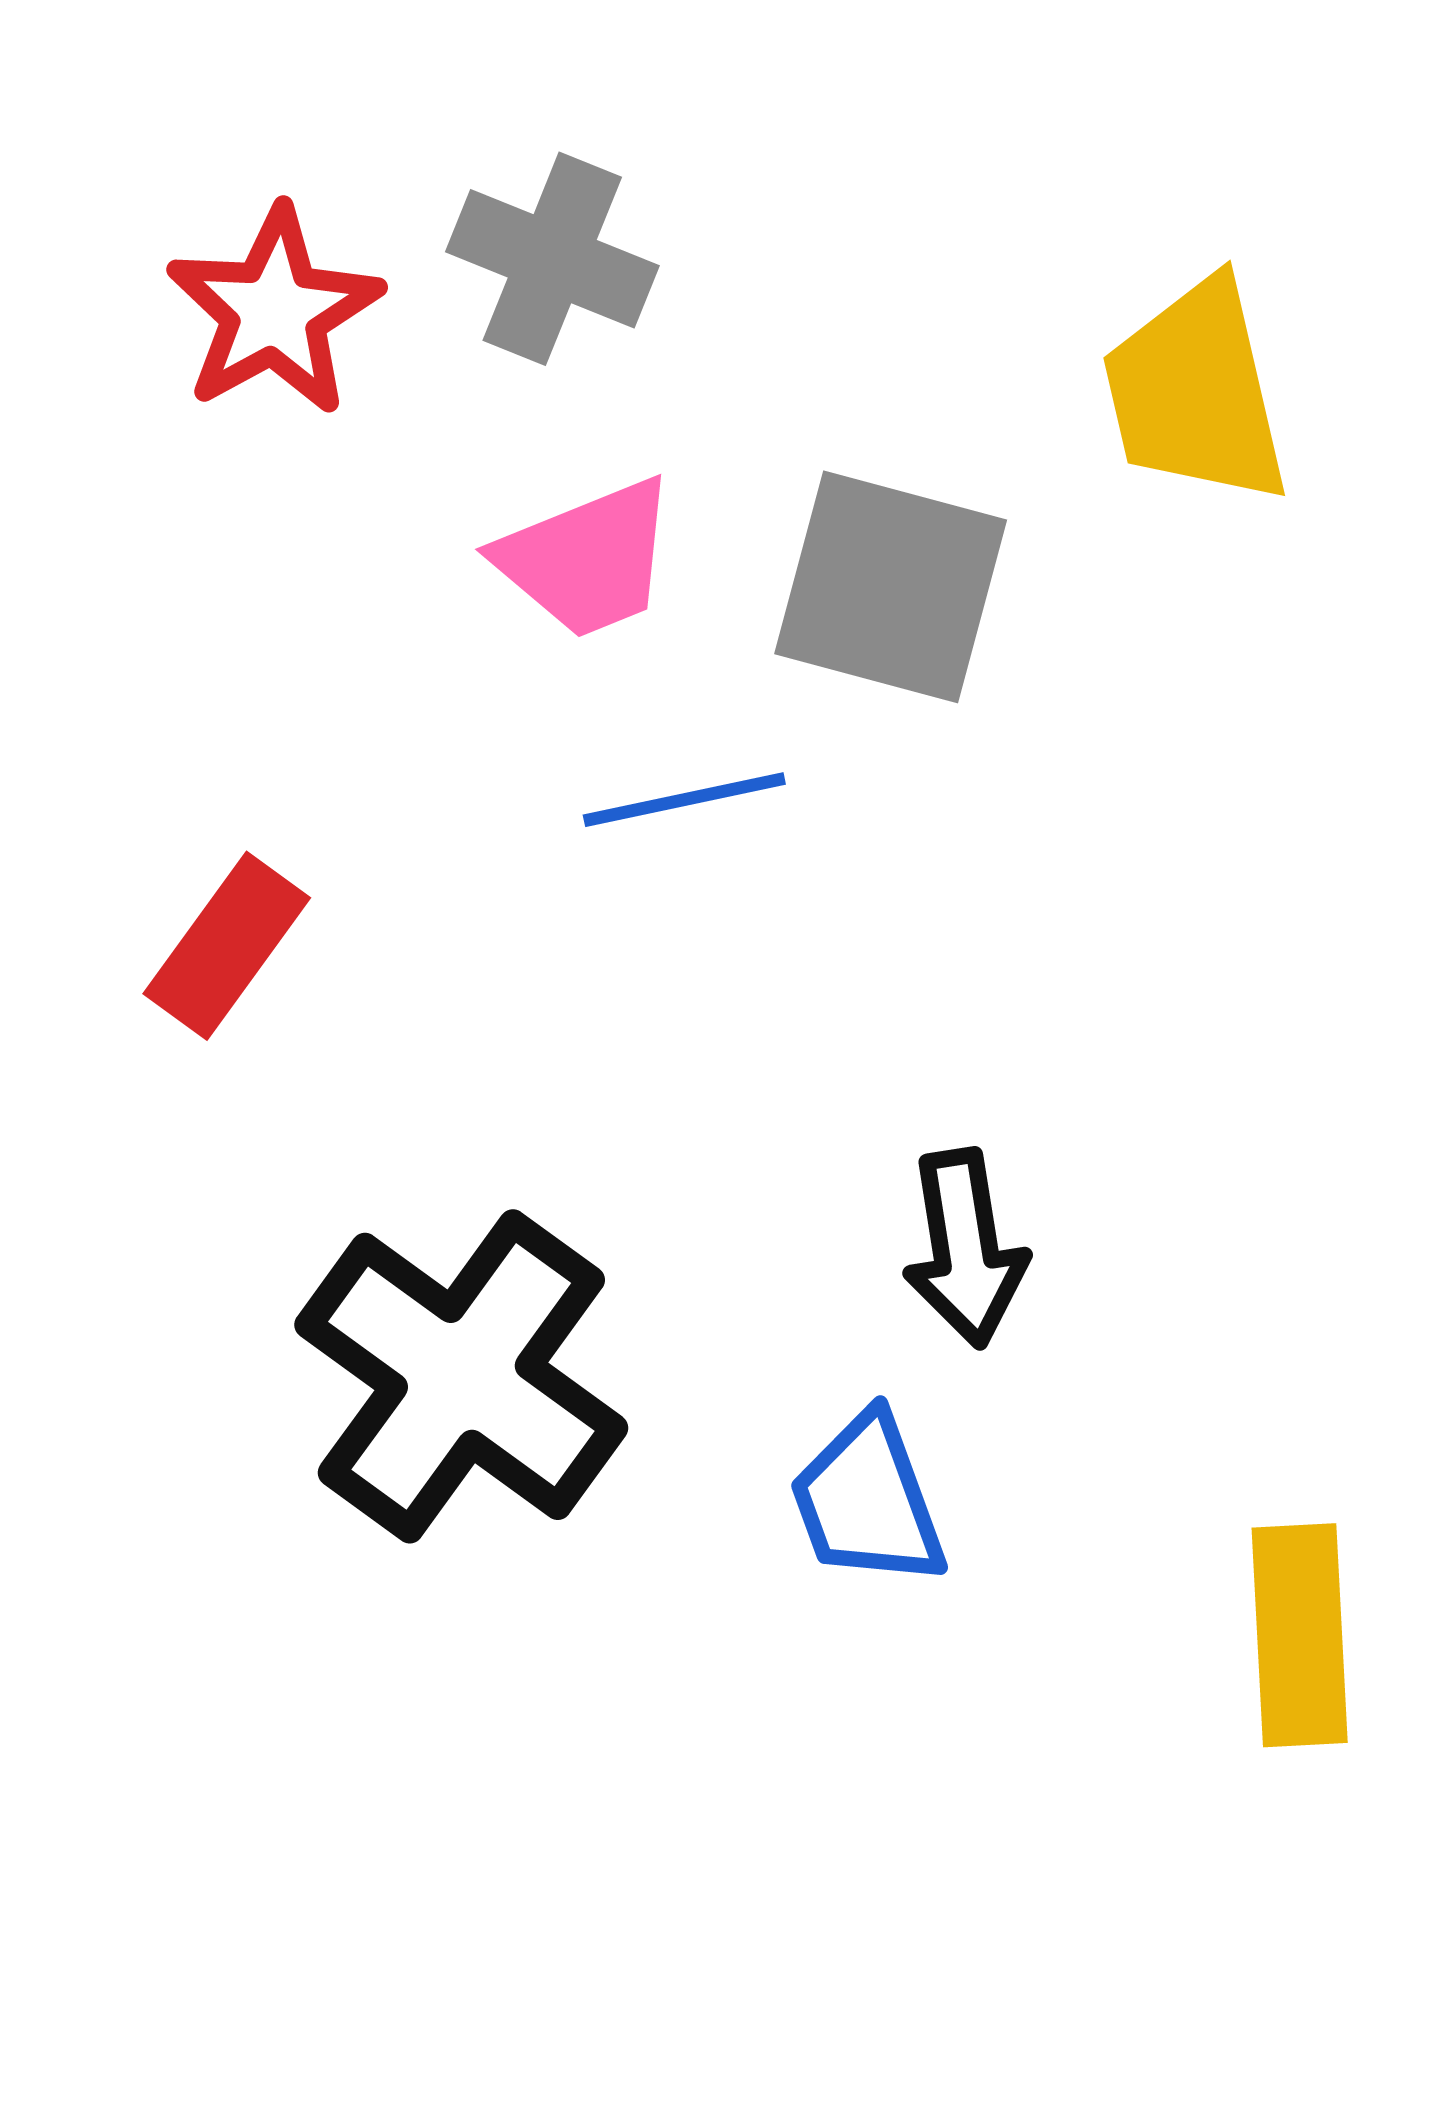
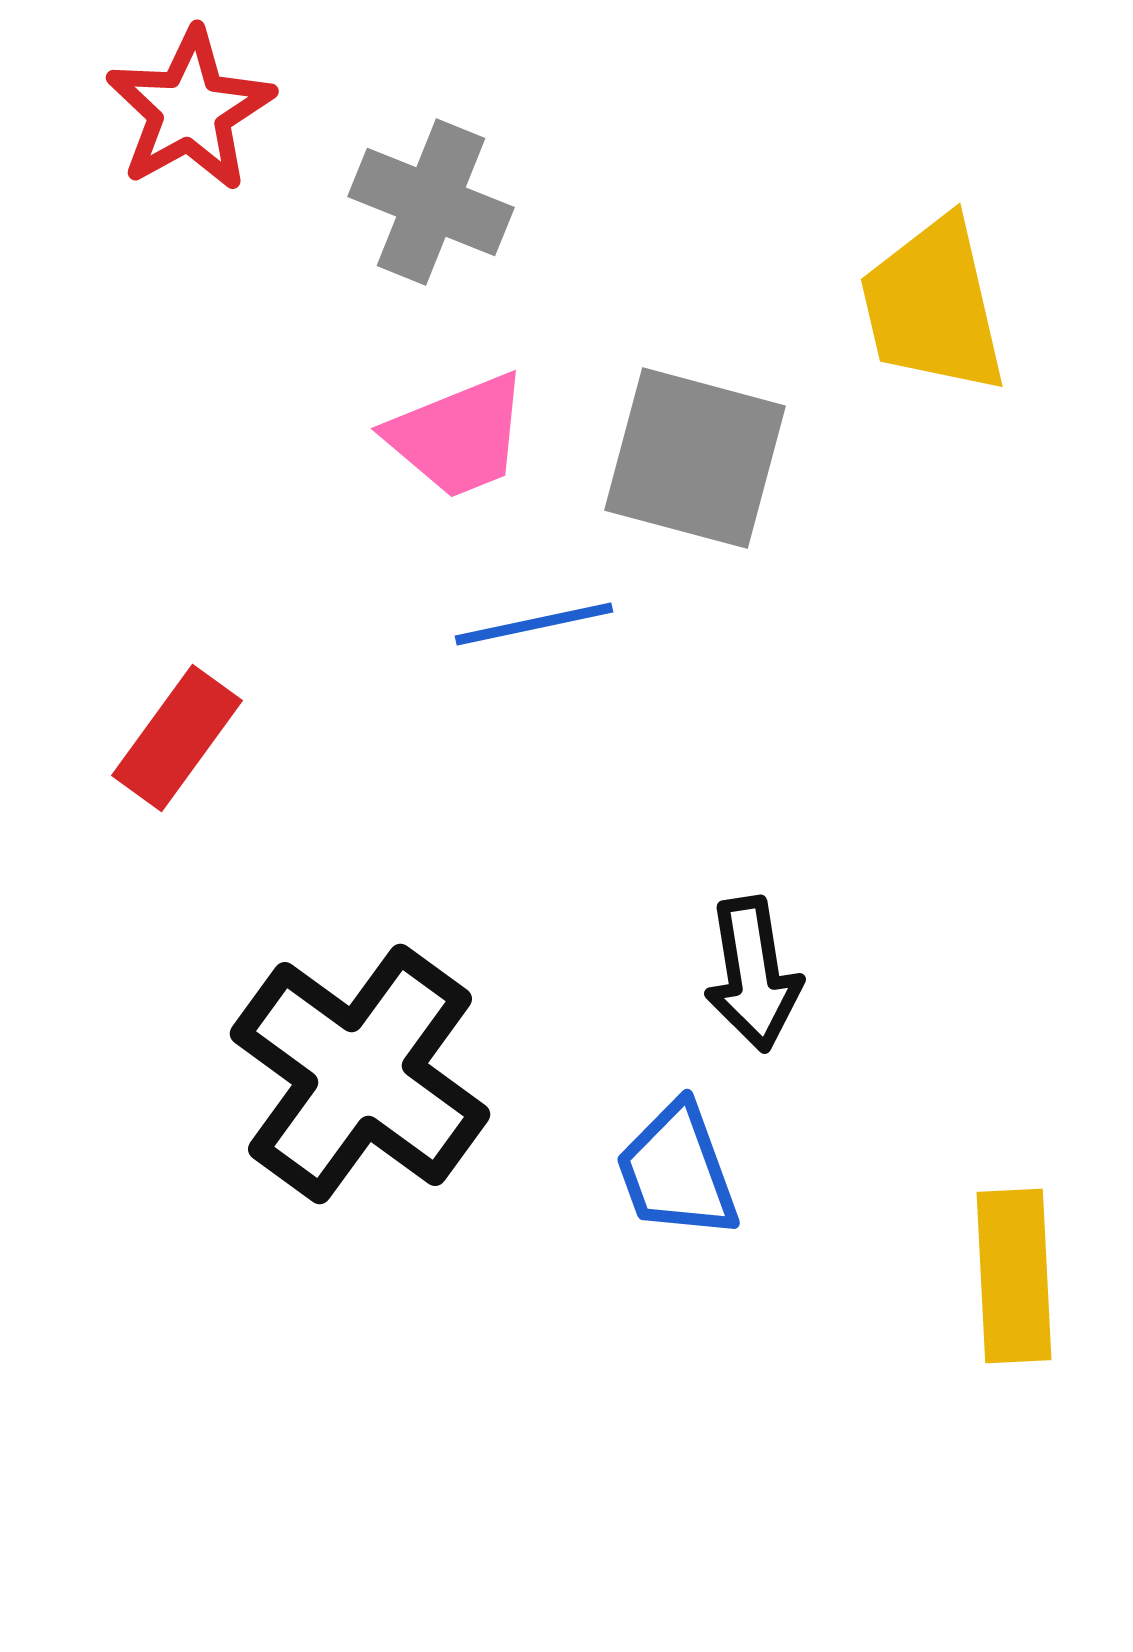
red star: (274, 311) -> (190, 110), moved

